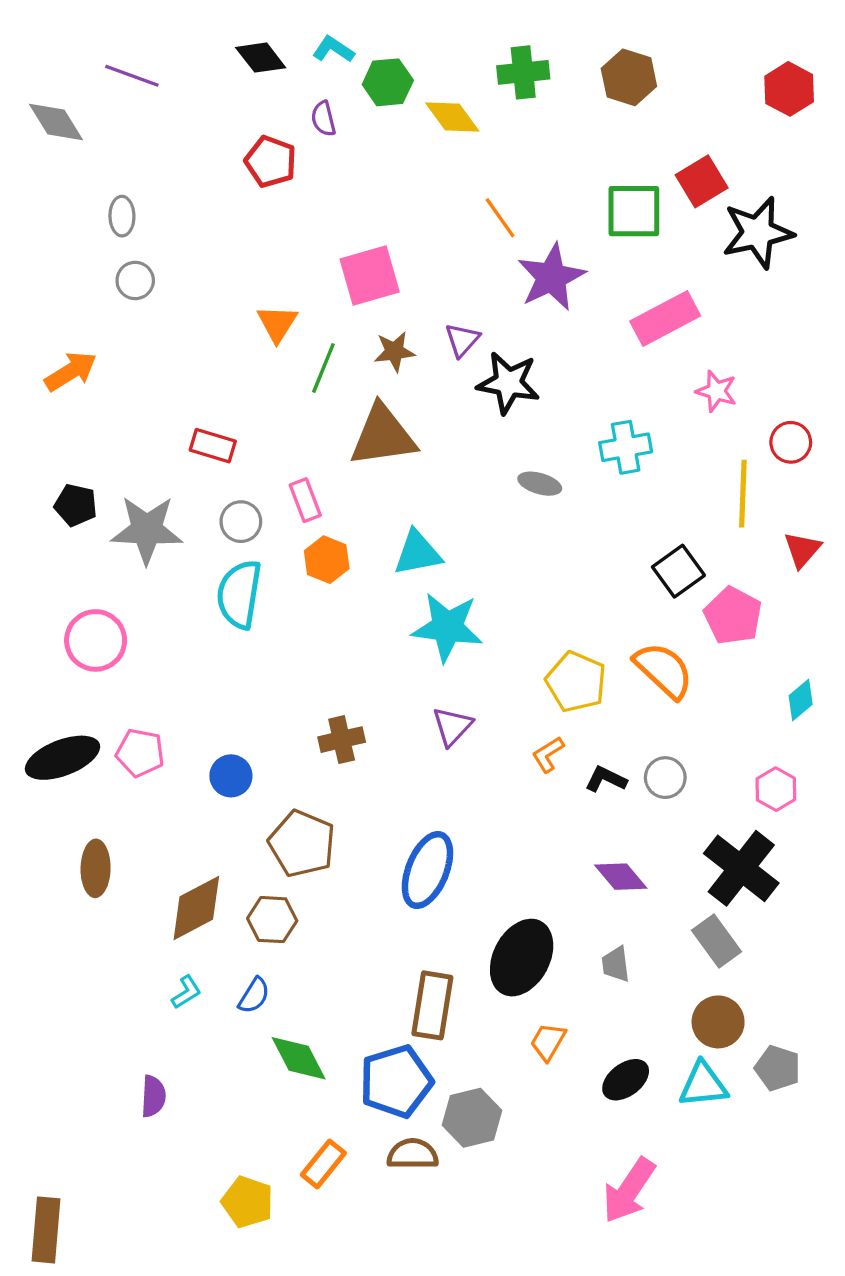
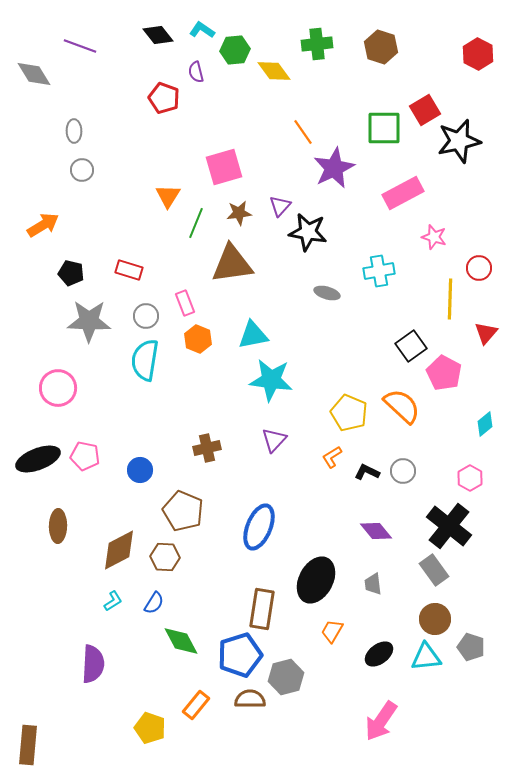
black pentagon: (76, 505) -> (71, 273), moved
purple semicircle: (153, 1096) -> (93, 664), size x1.5

